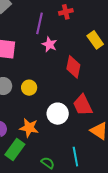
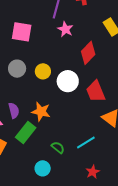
red diamond: (73, 67) -> (88, 53), turned 30
white circle: (58, 114) -> (68, 81), moved
cyan line: (75, 157) -> (86, 143), turned 66

